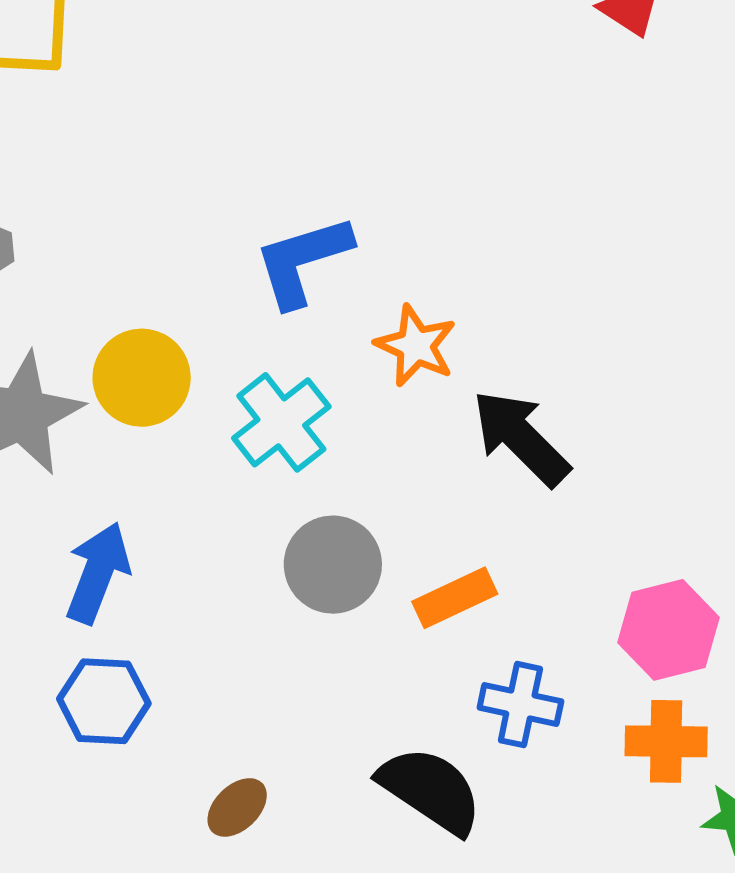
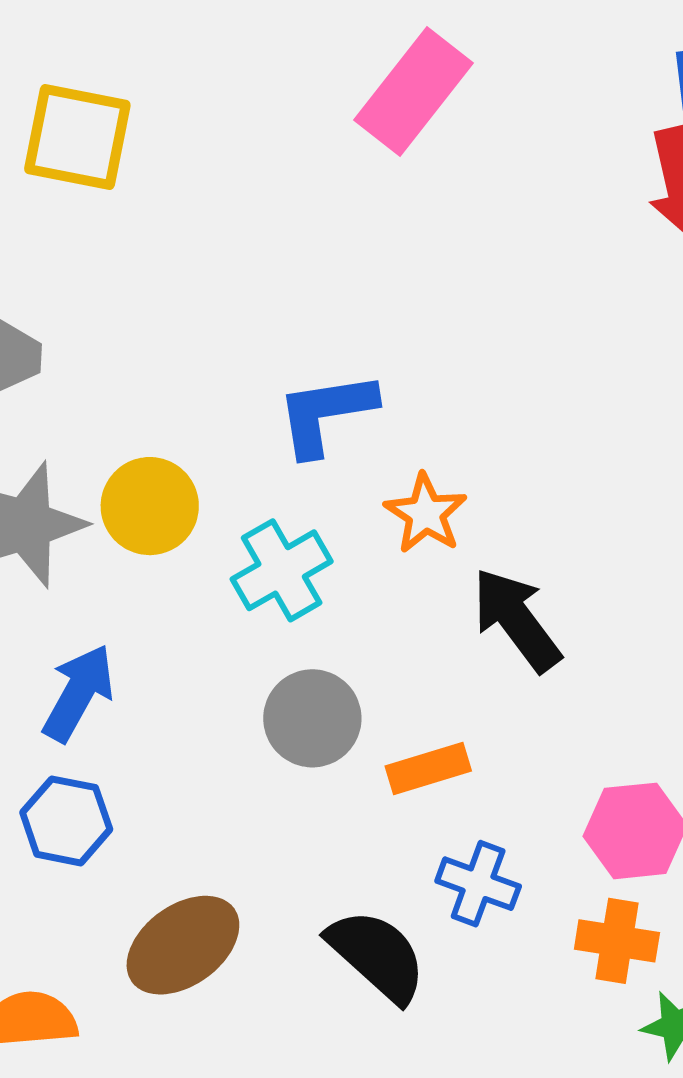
brown ellipse: (237, 807) -> (183, 945), size x1.8

